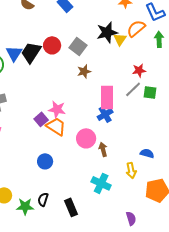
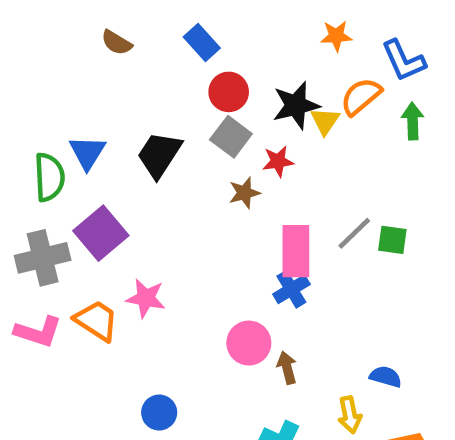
red circle: (52, 45) -> (229, 92), moved
black trapezoid: (31, 52) -> (159, 155), moved
red star: (139, 70) -> (278, 161), moved
pink star: (57, 109) -> (146, 298), moved
purple square: (41, 119) -> (101, 233), moved, size x1.6
orange trapezoid: (56, 126) -> (96, 321), moved
blue circle: (45, 161) -> (159, 413), moved

